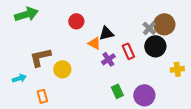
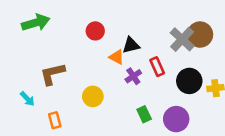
gray cross: (149, 28) -> (182, 39), size x1.5
black circle: (155, 46) -> (189, 81), moved
yellow circle: (62, 69) -> (93, 96), moved
cyan arrow: (19, 78) -> (27, 99), turned 64

